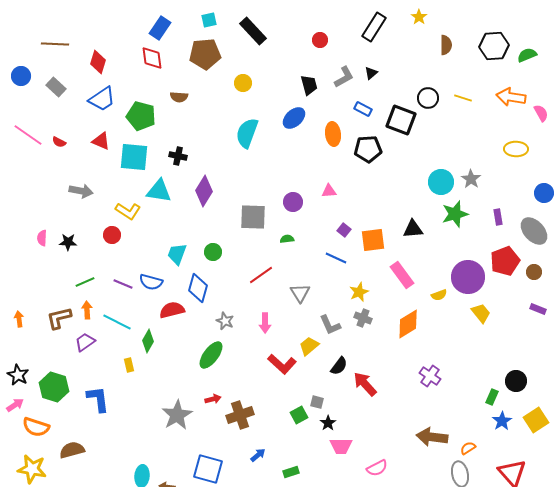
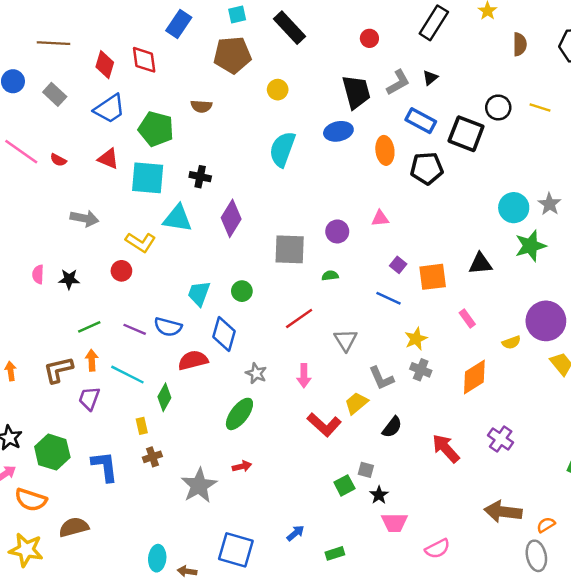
red diamond: (152, 58) -> (144, 60), moved
black trapezoid: (309, 85) -> (356, 92), size x1.4
blue rectangle: (363, 109) -> (421, 121), size x1.4
blue ellipse: (294, 118) -> (338, 131), turned 30
pink rectangle: (402, 275) -> (467, 319), size x0.6
purple trapezoid: (85, 342) -> (89, 398), turned -35
red arrow: (365, 384) -> (446, 448), moved
brown cross: (240, 415) -> (152, 457), moved, size x0.6

